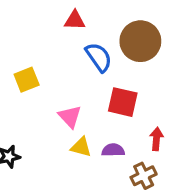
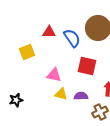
red triangle: (75, 20) -> (49, 32), moved
pink triangle: (70, 116) -> (54, 75), turned -35

